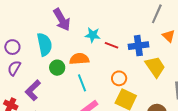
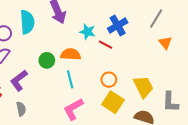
cyan semicircle: (44, 44) -> (27, 22), moved
blue cross: (138, 46) -> (118, 25), moved, turned -30
yellow trapezoid: (155, 67) -> (143, 87), moved

